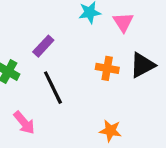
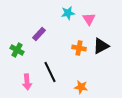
black line: (53, 88) -> (50, 72), moved
pink arrow: (24, 123) -> (27, 82), turned 35

